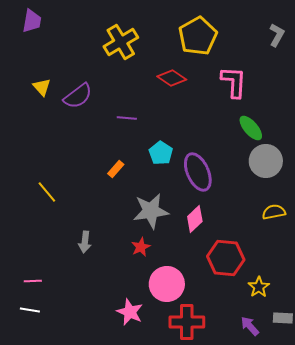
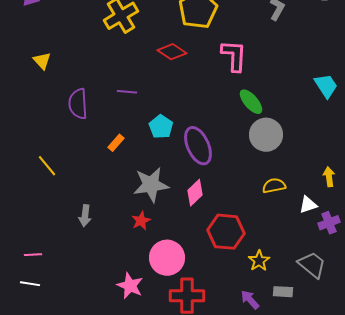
purple semicircle: (78, 96) -> (78, 104), moved, turned 124

